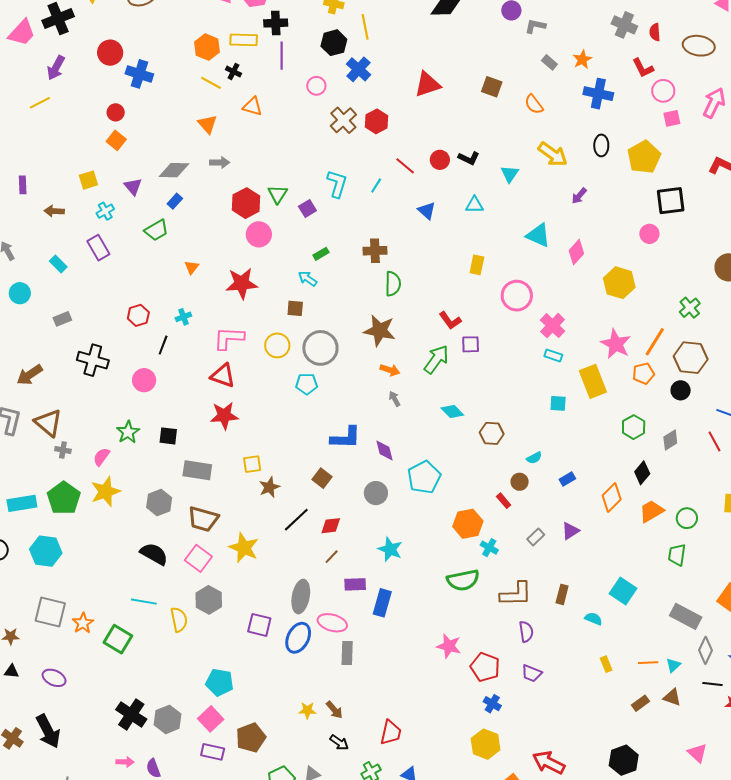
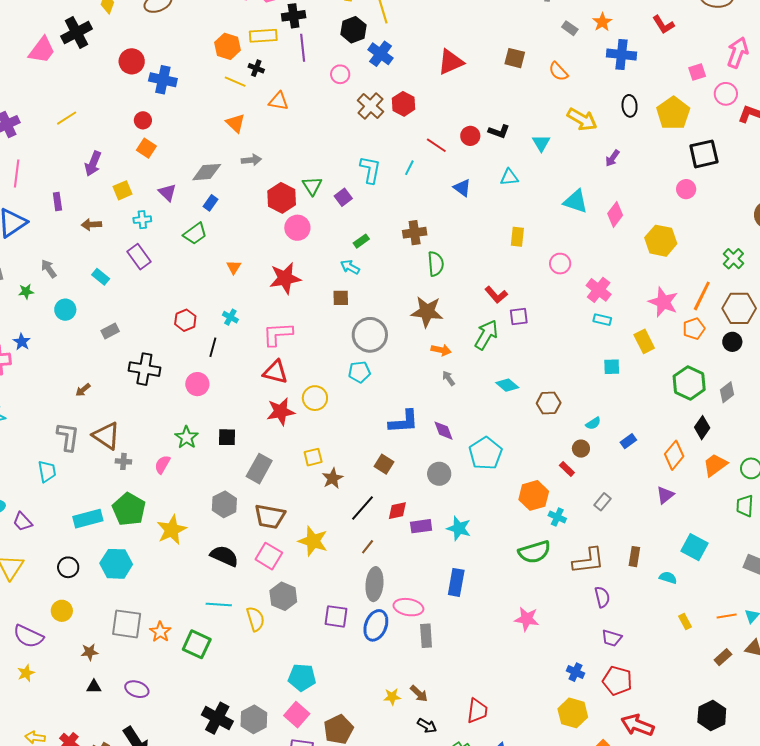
purple arrow: (56, 68) -> (93, 164), moved
pink circle: (663, 91) -> (726, 94), moved
cyan cross: (105, 211) -> (142, 220), turned 30
pink circle: (517, 296) -> (560, 264), size x0.7
cyan cross: (183, 317) -> (230, 317), turned -35
yellow circle: (277, 345) -> (315, 398), moved
brown arrow: (30, 375) -> (83, 390), size x0.6
yellow rectangle: (593, 381) -> (644, 341), size x0.7
green hexagon: (634, 427) -> (689, 383), size x1.4
gray rectangle: (197, 470) -> (259, 469), turned -64
yellow star: (105, 492) -> (172, 530), moved
purple triangle: (570, 531) -> (665, 495), moved
brown line: (332, 557) -> (368, 547), moved
purple rectangle: (355, 584) -> (421, 526), moved
red pentagon: (485, 667) -> (617, 681), moved

